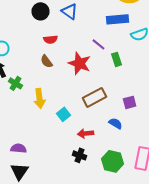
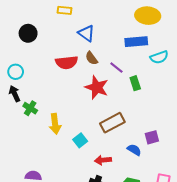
black circle: (40, 11) -> (28, 33), moved
red semicircle: (50, 39) -> (67, 62), size x1.5
brown semicircle: (46, 61) -> (92, 58), moved
purple square: (130, 102) -> (152, 137), moved

